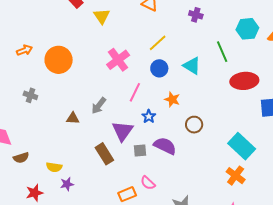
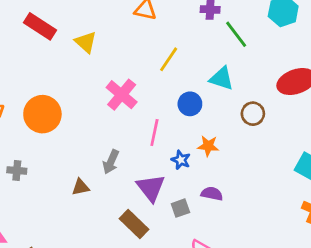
green line: (222, 52) -> (236, 34), moved
blue circle: (159, 68) -> (190, 104), moved
orange star: (172, 99) -> (208, 146), moved
brown circle: (194, 125) -> (253, 114), moved
purple semicircle: (165, 146) -> (212, 194), size x0.7

